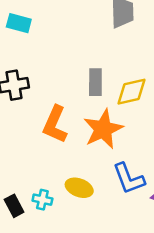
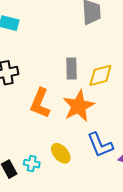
yellow ellipse: (79, 188) -> (61, 153), turned 30

